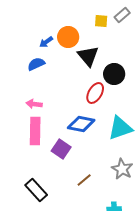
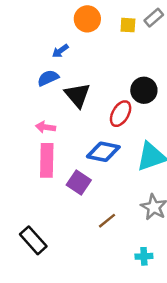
orange circle: (68, 37) -> (87, 19), moved
black triangle: (88, 56) -> (77, 95), moved
black rectangle: (36, 190) -> (33, 240), moved

